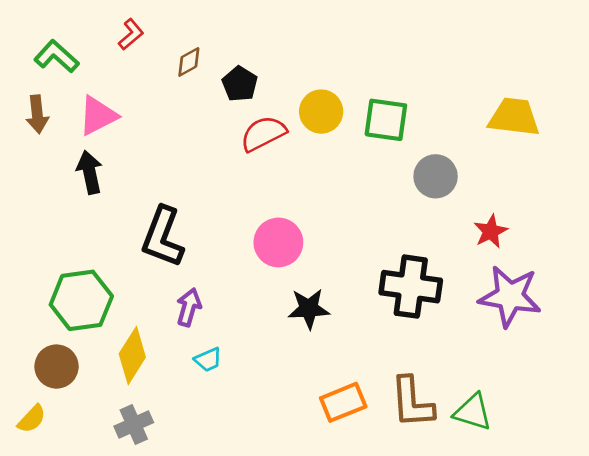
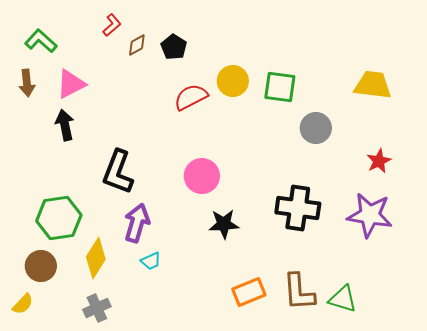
red L-shape: (131, 34) -> (112, 25), moved
black pentagon: (240, 84) -> (174, 47), moved
red star: (491, 231) -> (379, 161), moved
purple arrow: (189, 307) -> (137, 223), size x1.4

